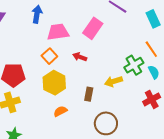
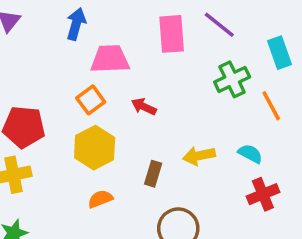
pink rectangle: (93, 28) -> (172, 34), moved, turned -45
green cross: (134, 65) -> (232, 79), moved
cyan semicircle: (154, 72) -> (250, 154), moved, turned -40

